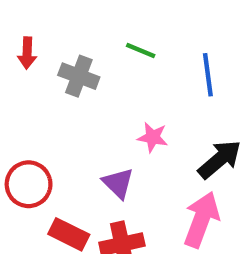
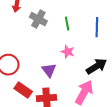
green line: (141, 50) -> (67, 24), moved, turned 48

